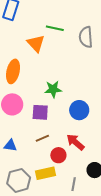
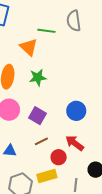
gray semicircle: (86, 37) -> (74, 21), moved
green star: (53, 89) -> (38, 77), moved
purple square: (40, 112) -> (37, 116), turned 30

